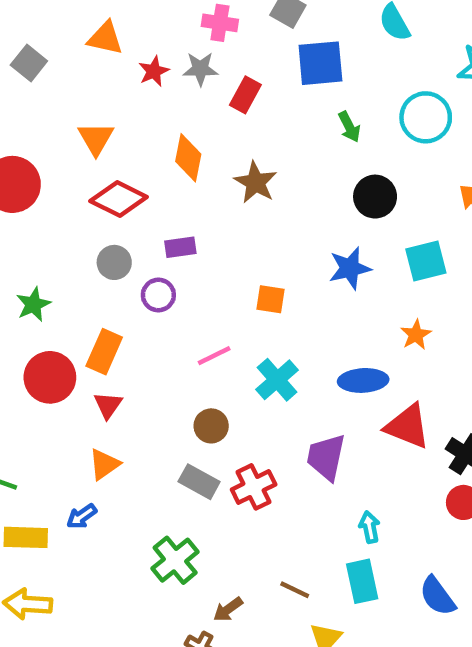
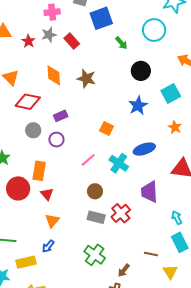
red rectangle: (245, 95) -> (72, 41), turned -56
orange square: (270, 299) -> (107, 128), turned 32
blue ellipse: (363, 380) -> (144, 149), moved

